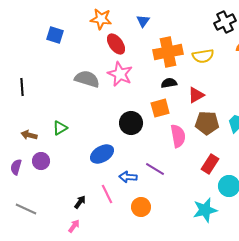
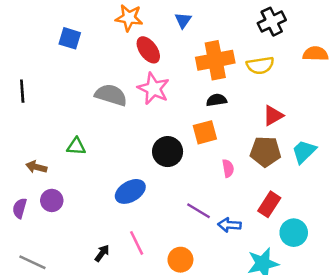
black cross: (225, 22) -> (272, 22), moved
black line: (22, 87) -> (22, 91), moved
red triangle: (196, 95) -> (273, 116), moved
green triangle: (60, 128) -> (76, 146), moved, turned 35
pink semicircle: (178, 136) -> (228, 168), size x0.6
blue arrow: (128, 177) -> (229, 225), moved

